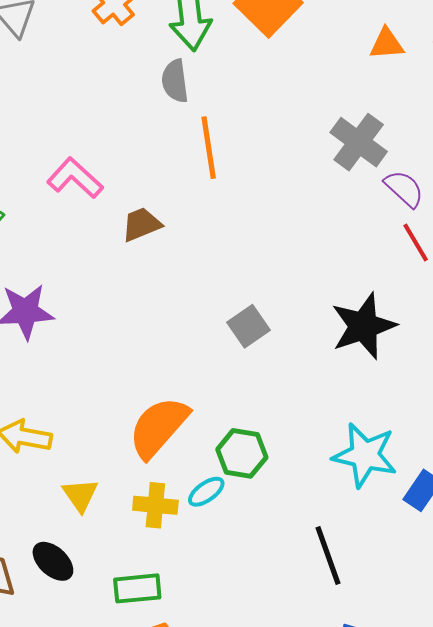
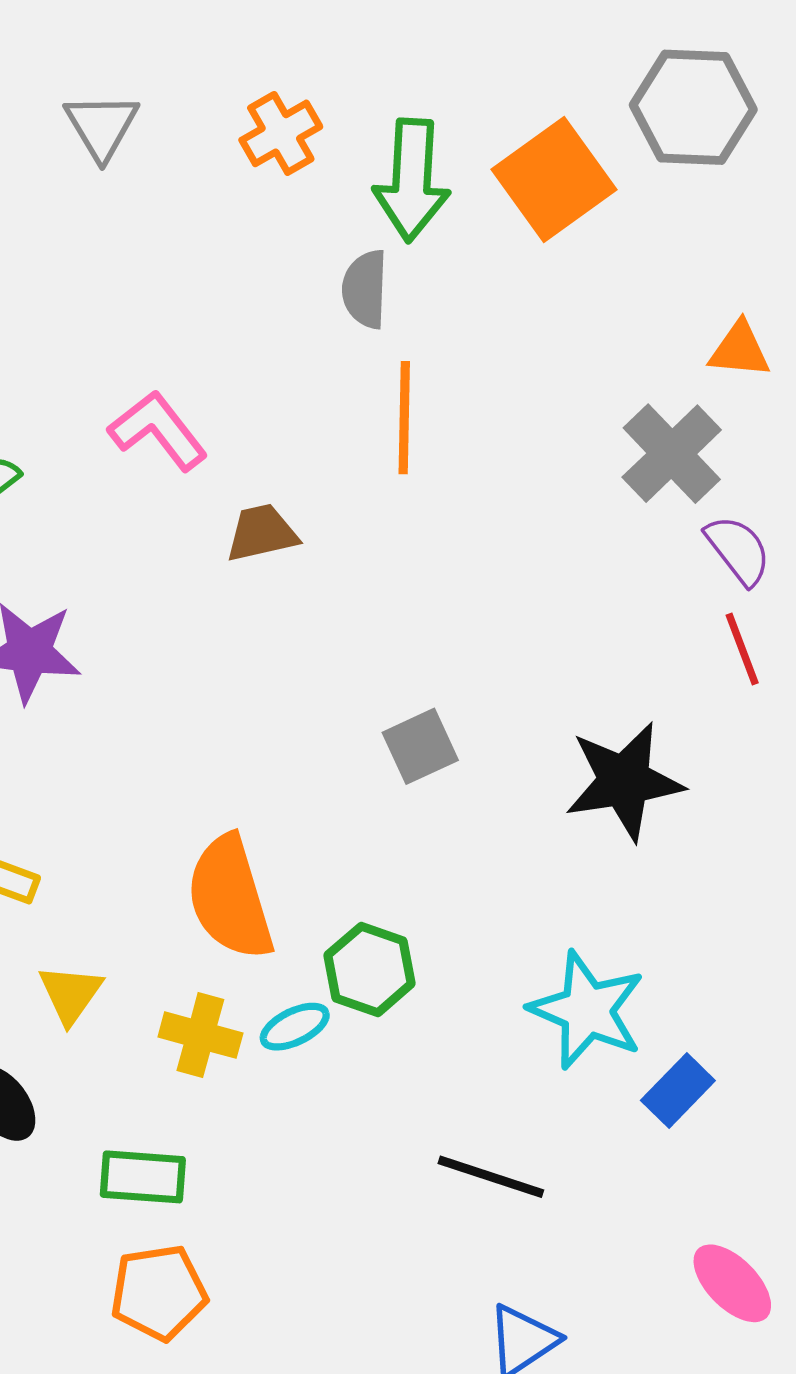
orange triangle: (387, 44) -> (740, 350), moved
orange semicircle: (159, 427) -> (230, 898), turned -68
black line: (328, 555) -> (491, 1177), turned -62

